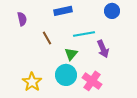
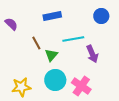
purple semicircle: (22, 19) -> (11, 24), turned -32
green triangle: (71, 54) -> (51, 55), moved
yellow star: (32, 82) -> (21, 87), turned 30

